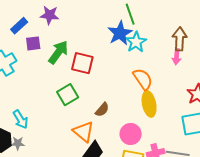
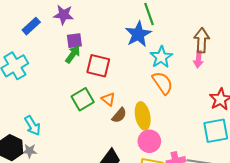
cyan star: (136, 42) -> (161, 57), moved
purple square: (33, 43) -> (74, 41), moved
green arrow: (58, 52) -> (73, 54), size x0.7
yellow ellipse: (149, 104) -> (143, 116), moved
orange triangle: (84, 132) -> (108, 99), moved, size x0.6

